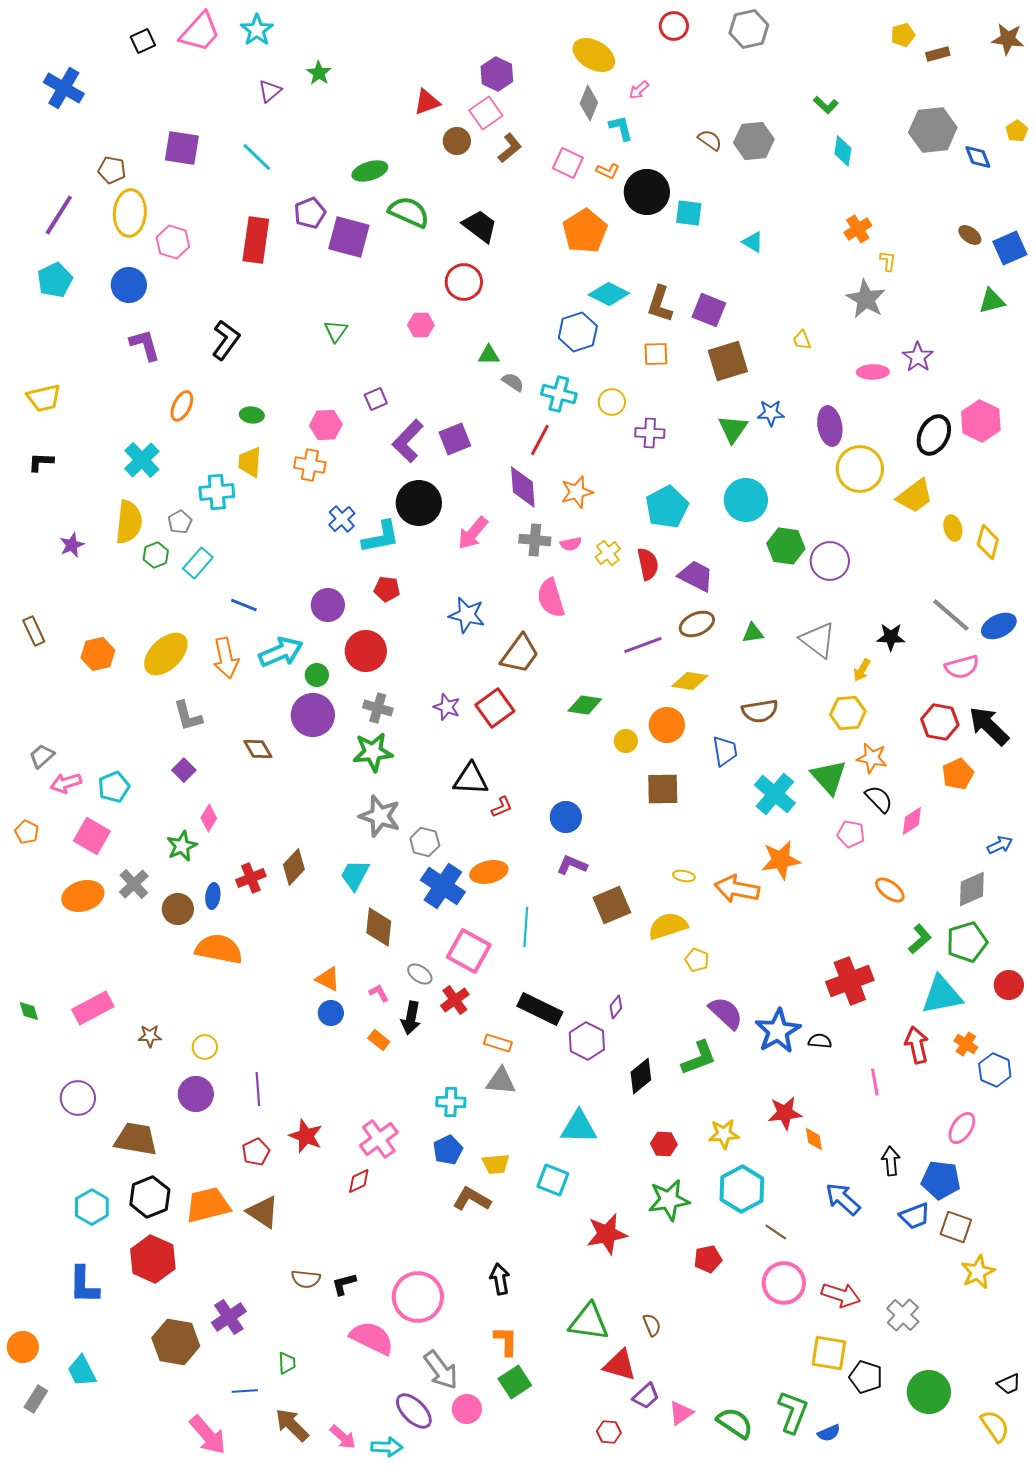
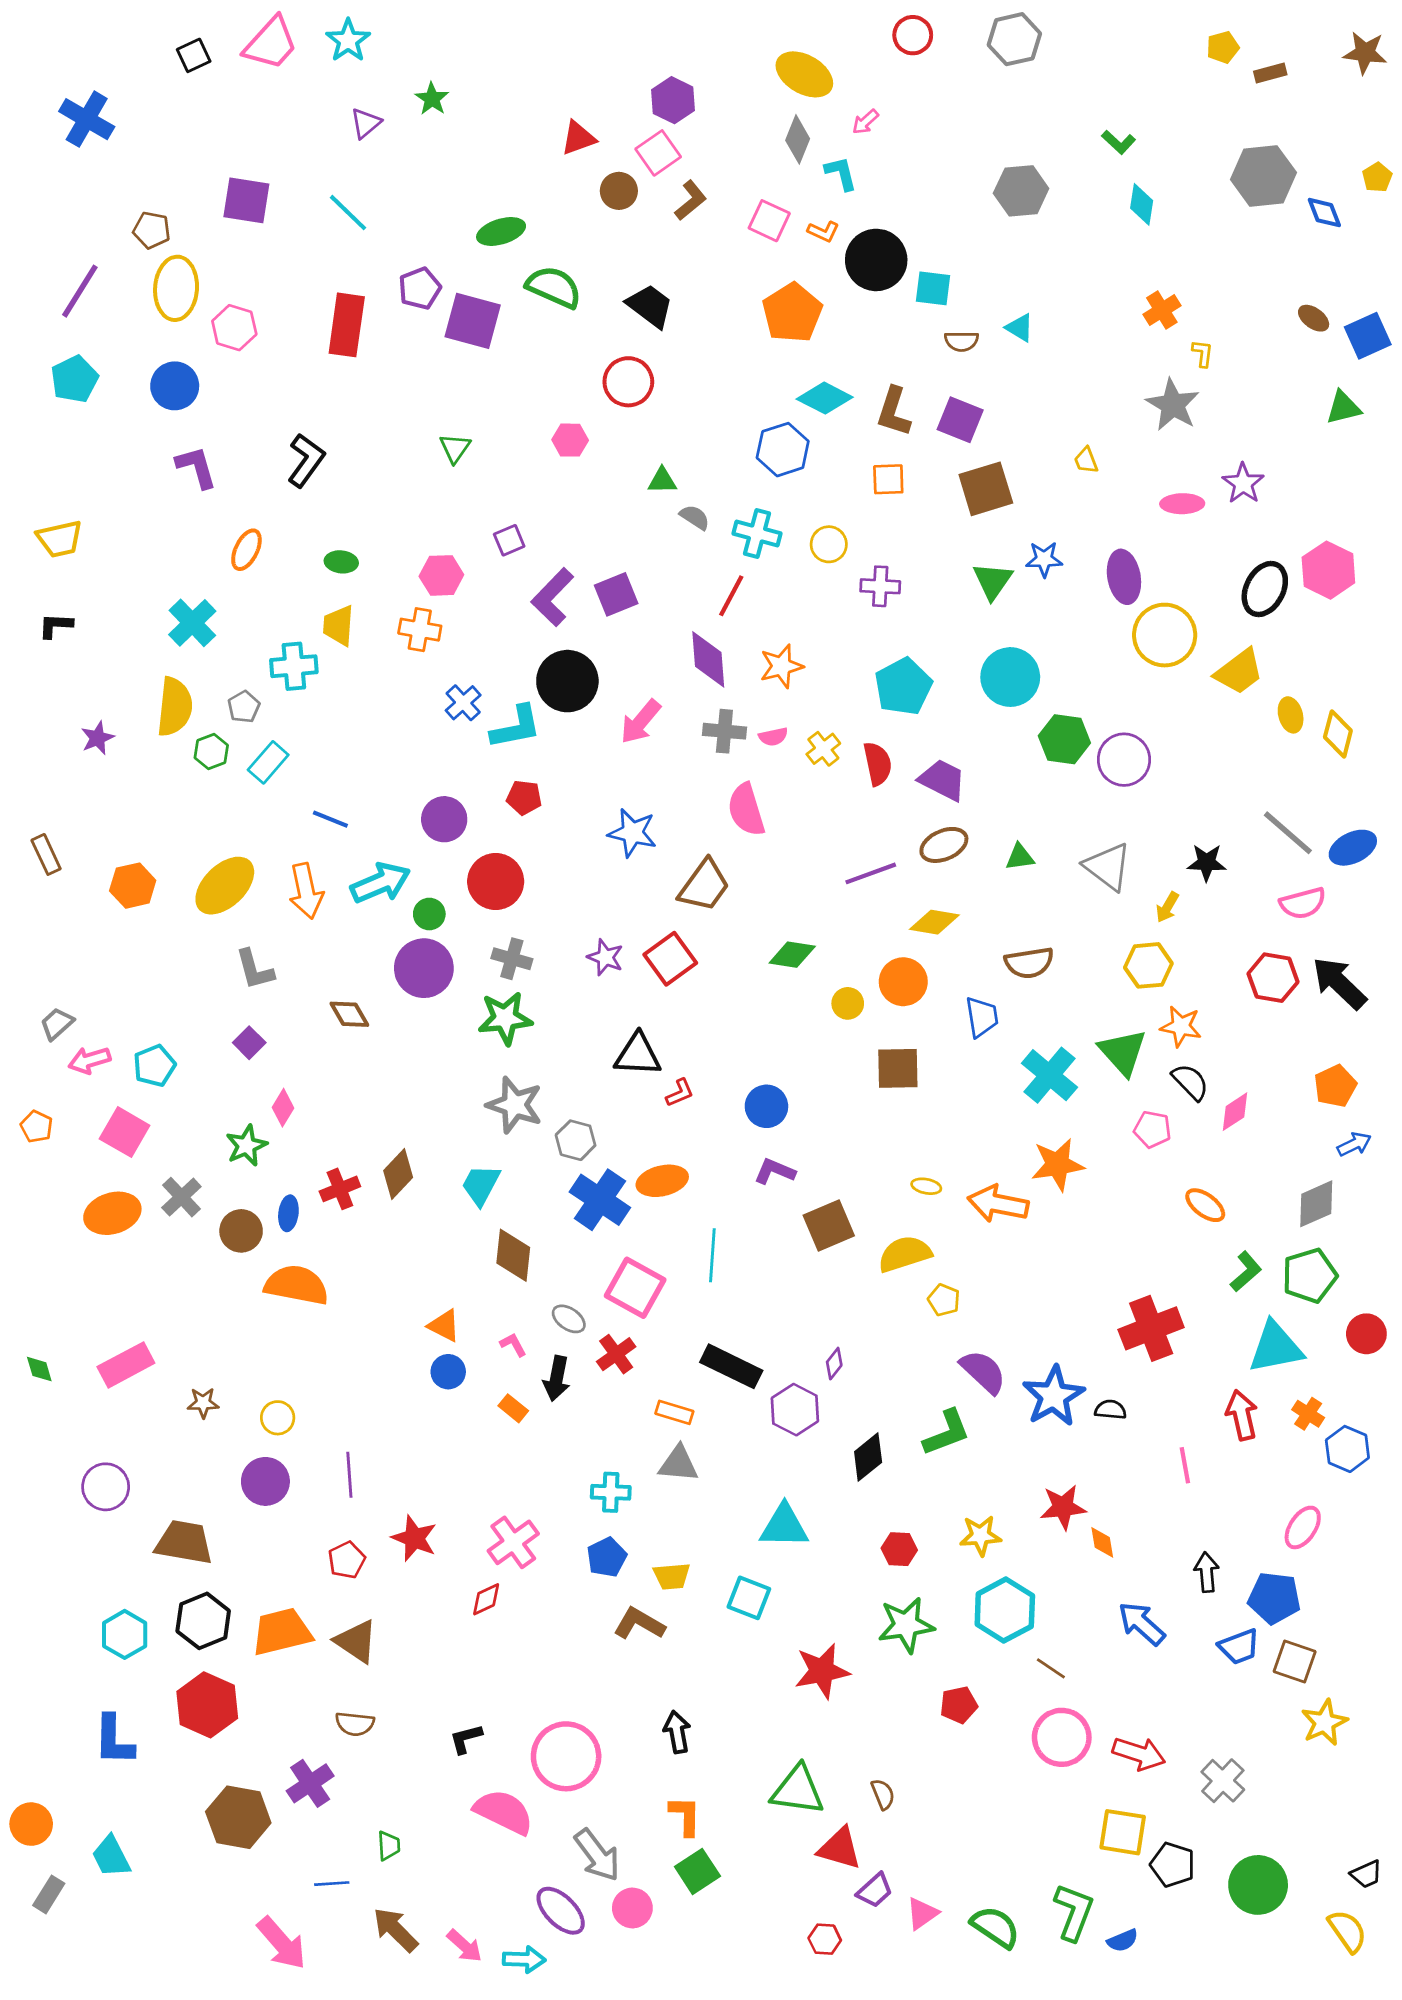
brown semicircle: (710, 140) -> (961, 341), moved, turned 145
orange pentagon: (958, 774) -> (1335, 1086), moved
brown semicircle: (306, 1279) -> (355, 1724), moved

